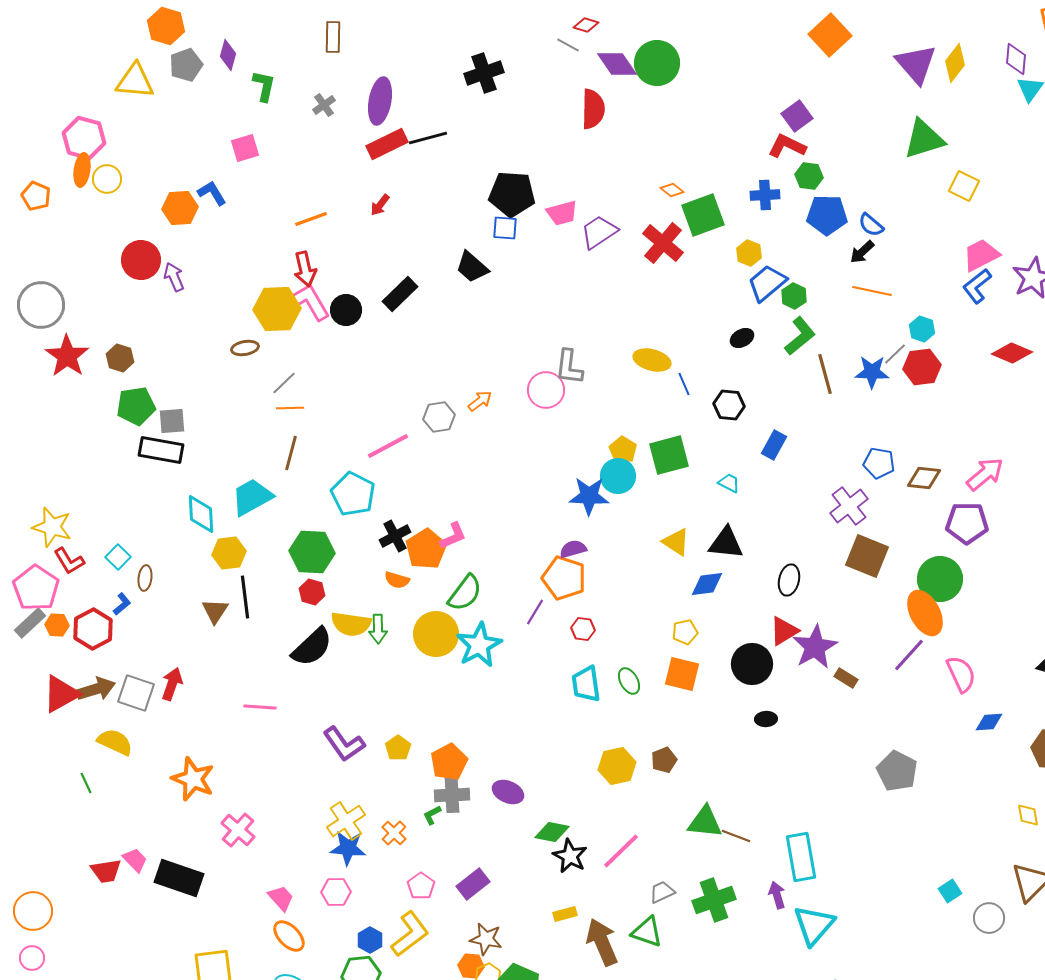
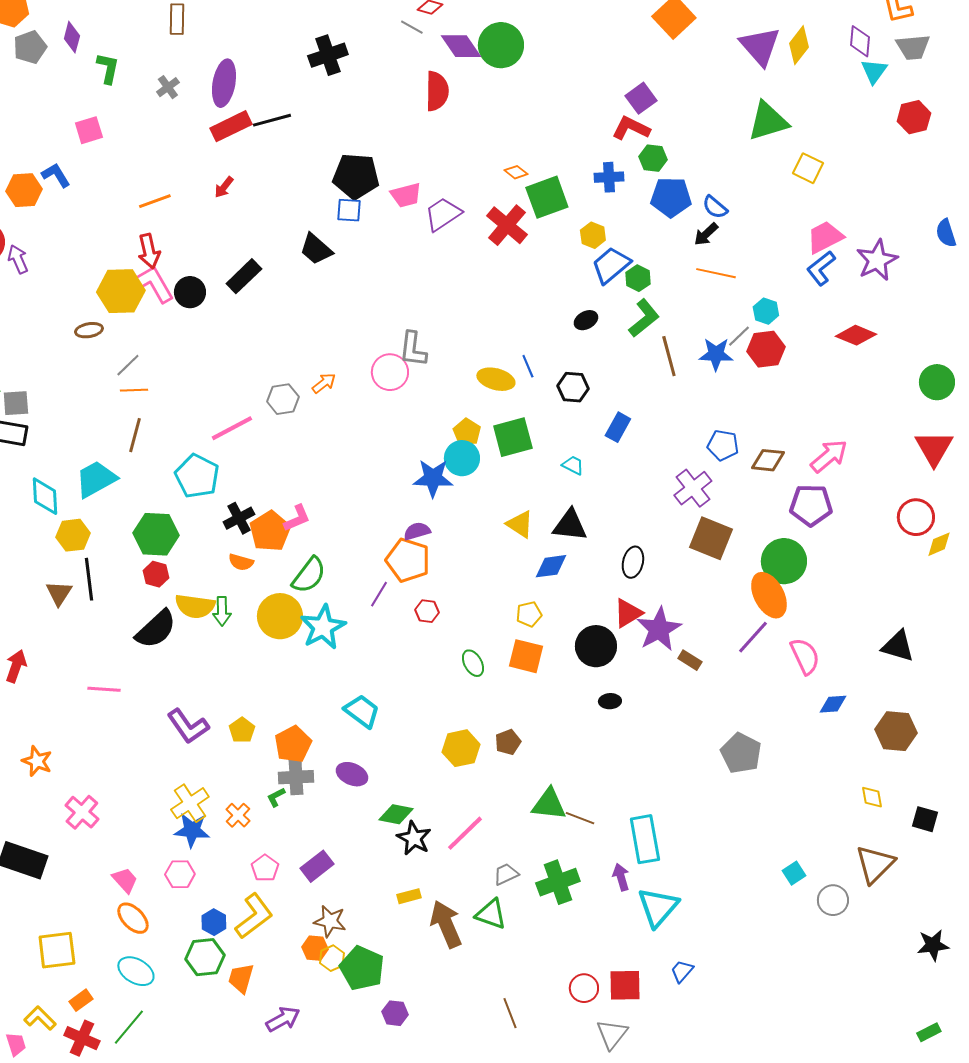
yellow ellipse: (652, 360) -> (496, 379), moved
cyan trapezoid: (586, 684) -> (362, 711), moved, turned 135
orange star: (193, 779) -> (37, 761), size x0.7

